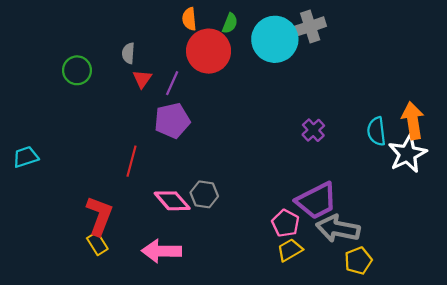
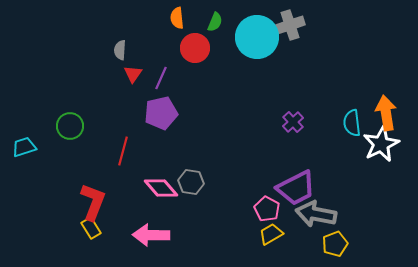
red circle: (209, 51) -> (195, 48), size x0.7
green circle: (77, 70) -> (70, 126), moved

